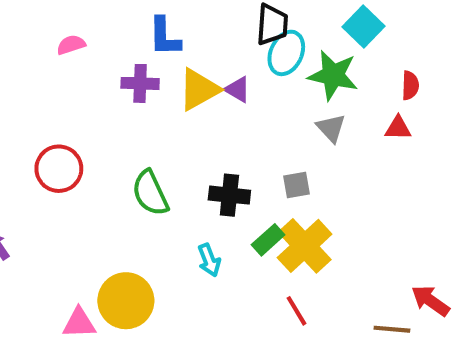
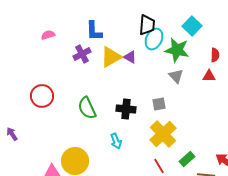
purple cross: (140, 83) -> (82, 54), turned -30
green rectangle: (268, 240) -> (187, 159), moved

